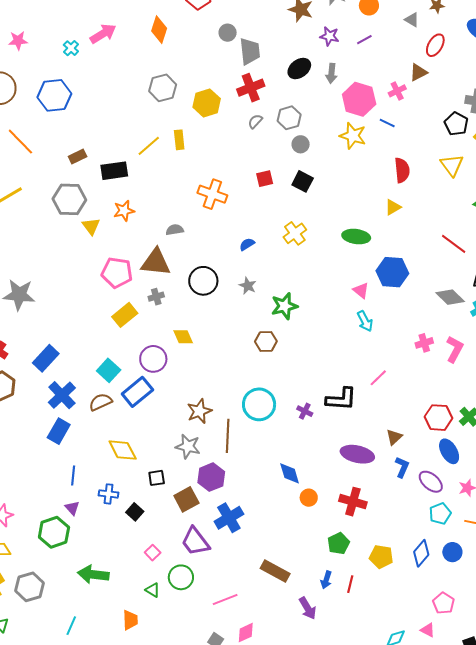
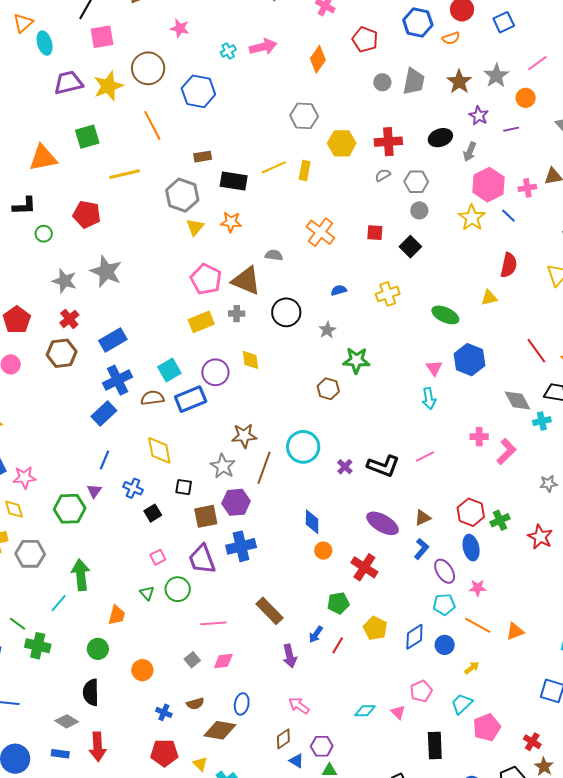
gray trapezoid: (250, 51) -> (414, 82), moved
green arrow: (93, 574) -> (81, 575), moved, turned 60

